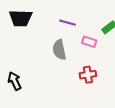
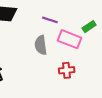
pink rectangle: (89, 42) -> (70, 39), size x1.6

